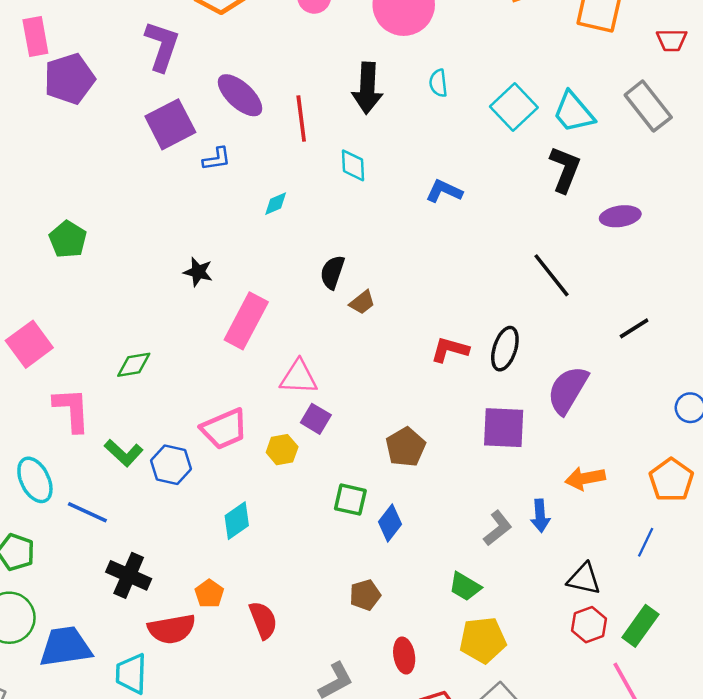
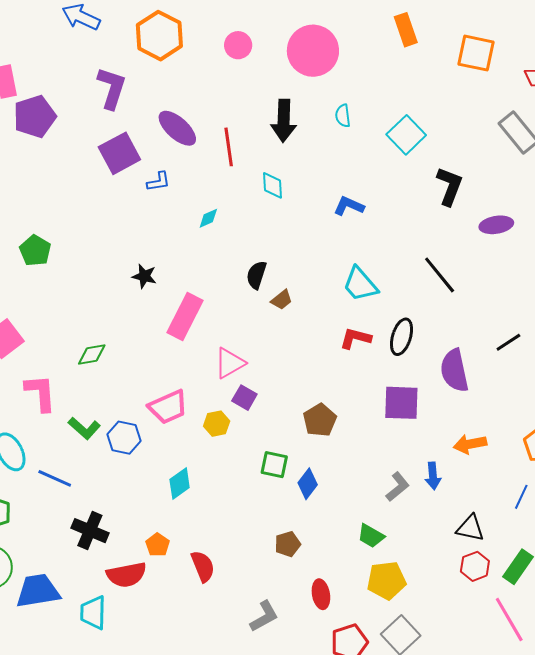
cyan trapezoid: (574, 112) -> (360, 284), moved
black line: (634, 328) -> (508, 342), moved
pink triangle: (299, 377) -> (230, 363), turned -32
purple semicircle: (568, 390) -> (454, 371), turned -42

